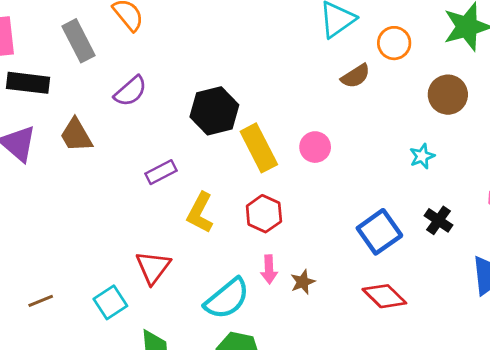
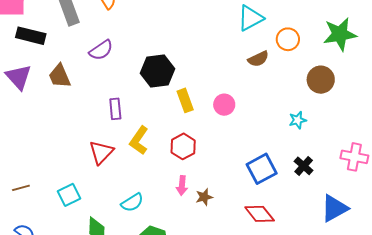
yellow rectangle: (259, 148) -> (185, 100), size x0.7
purple rectangle: (161, 172) -> (115, 109), turned -75
red triangle: (153, 267) -> (101, 152), moved
cyan semicircle: (227, 299) -> (132, 203), moved, size x0.7

